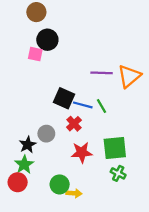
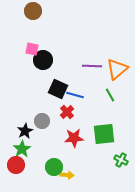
black circle: (47, 40) -> (43, 60), moved
green line: (102, 106) -> (110, 95), moved
green cross: (118, 173) -> (121, 160), moved

